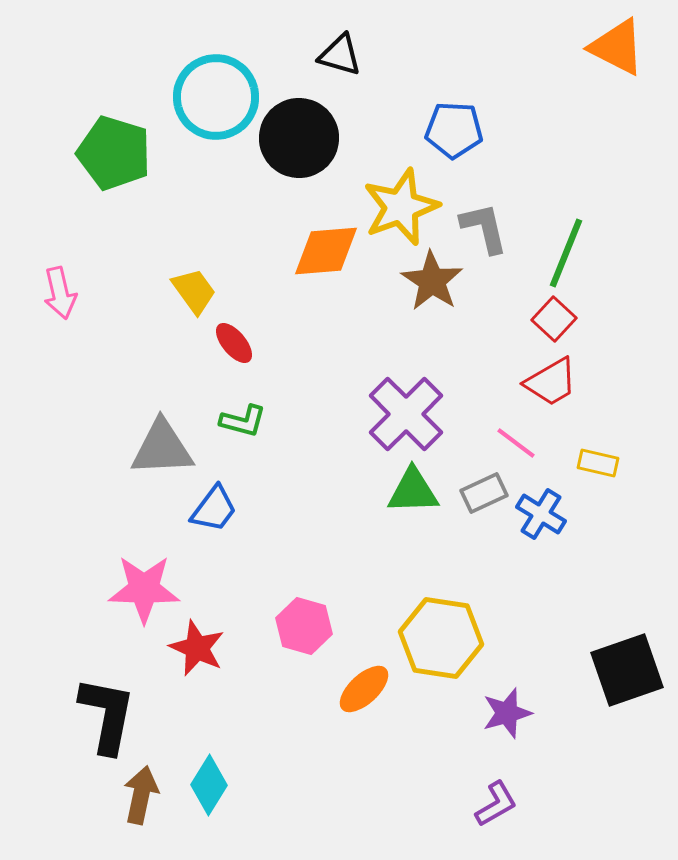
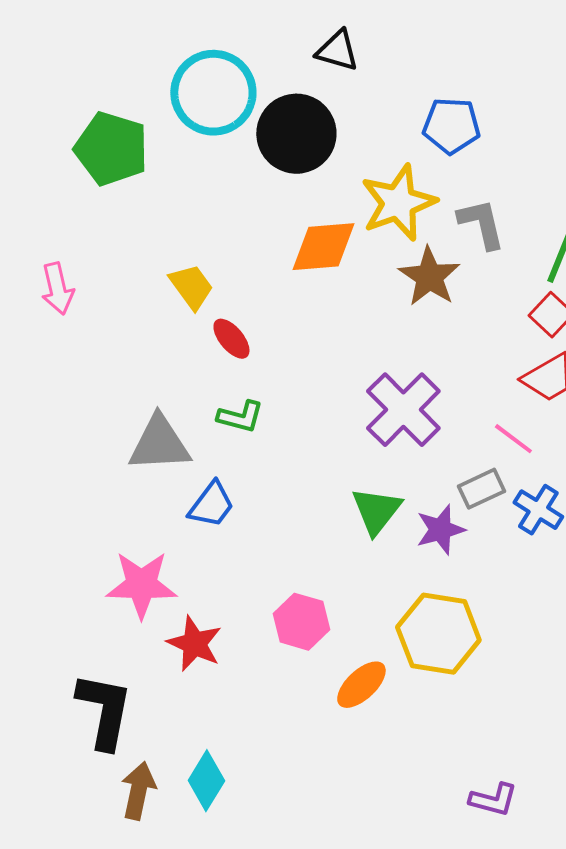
green triangle: (413, 491) -> (376, 511), moved, turned -50
purple star: (507, 713) -> (440, 530), moved
purple L-shape: (496, 804) -> (493, 800), turned 45

